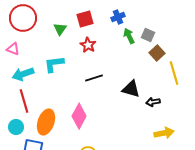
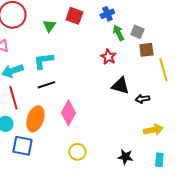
red square: (85, 19) -> (74, 16), turned 36
red star: (88, 45) -> (108, 57), moved
brown square: (157, 53) -> (146, 50), turned 35
black line: (94, 78) -> (46, 85), moved

